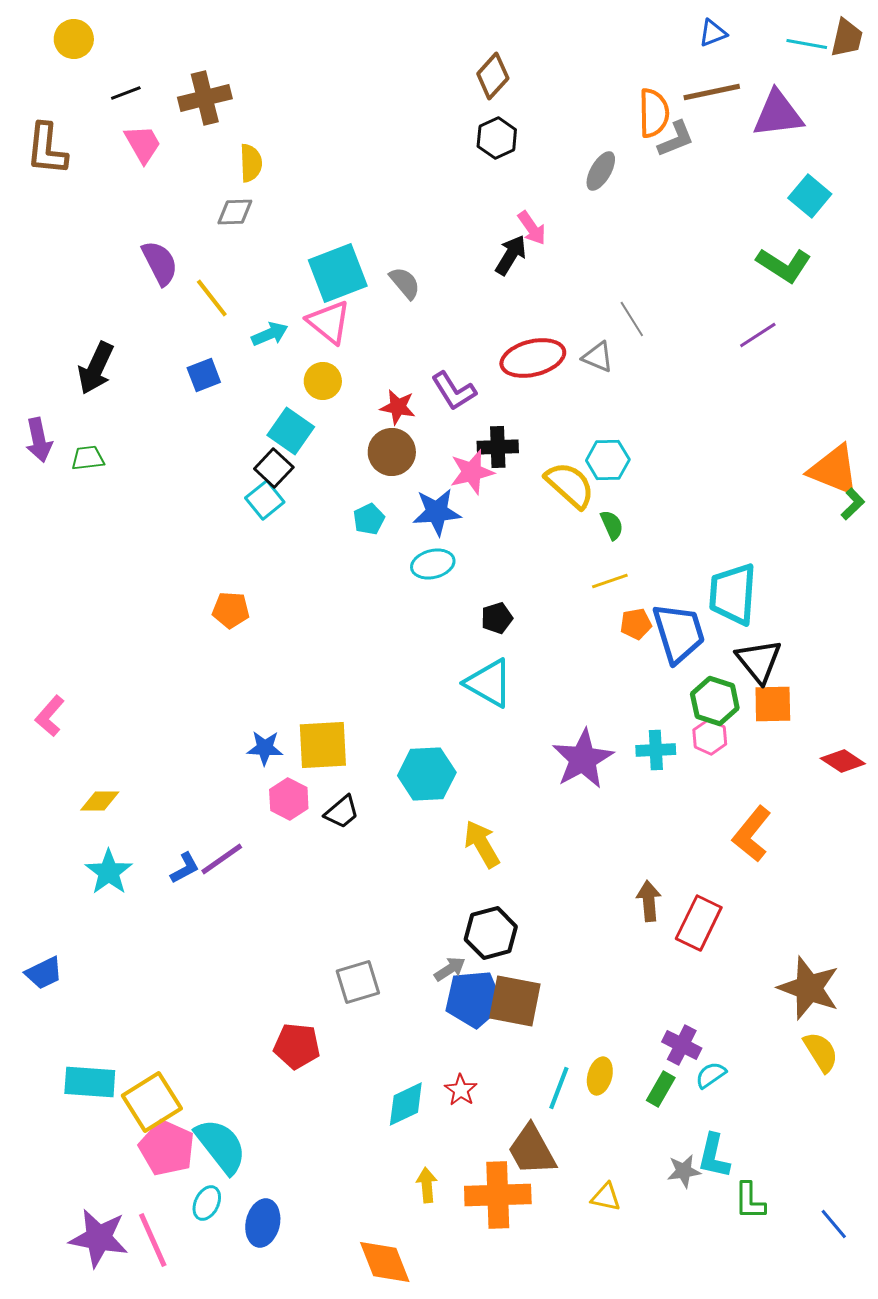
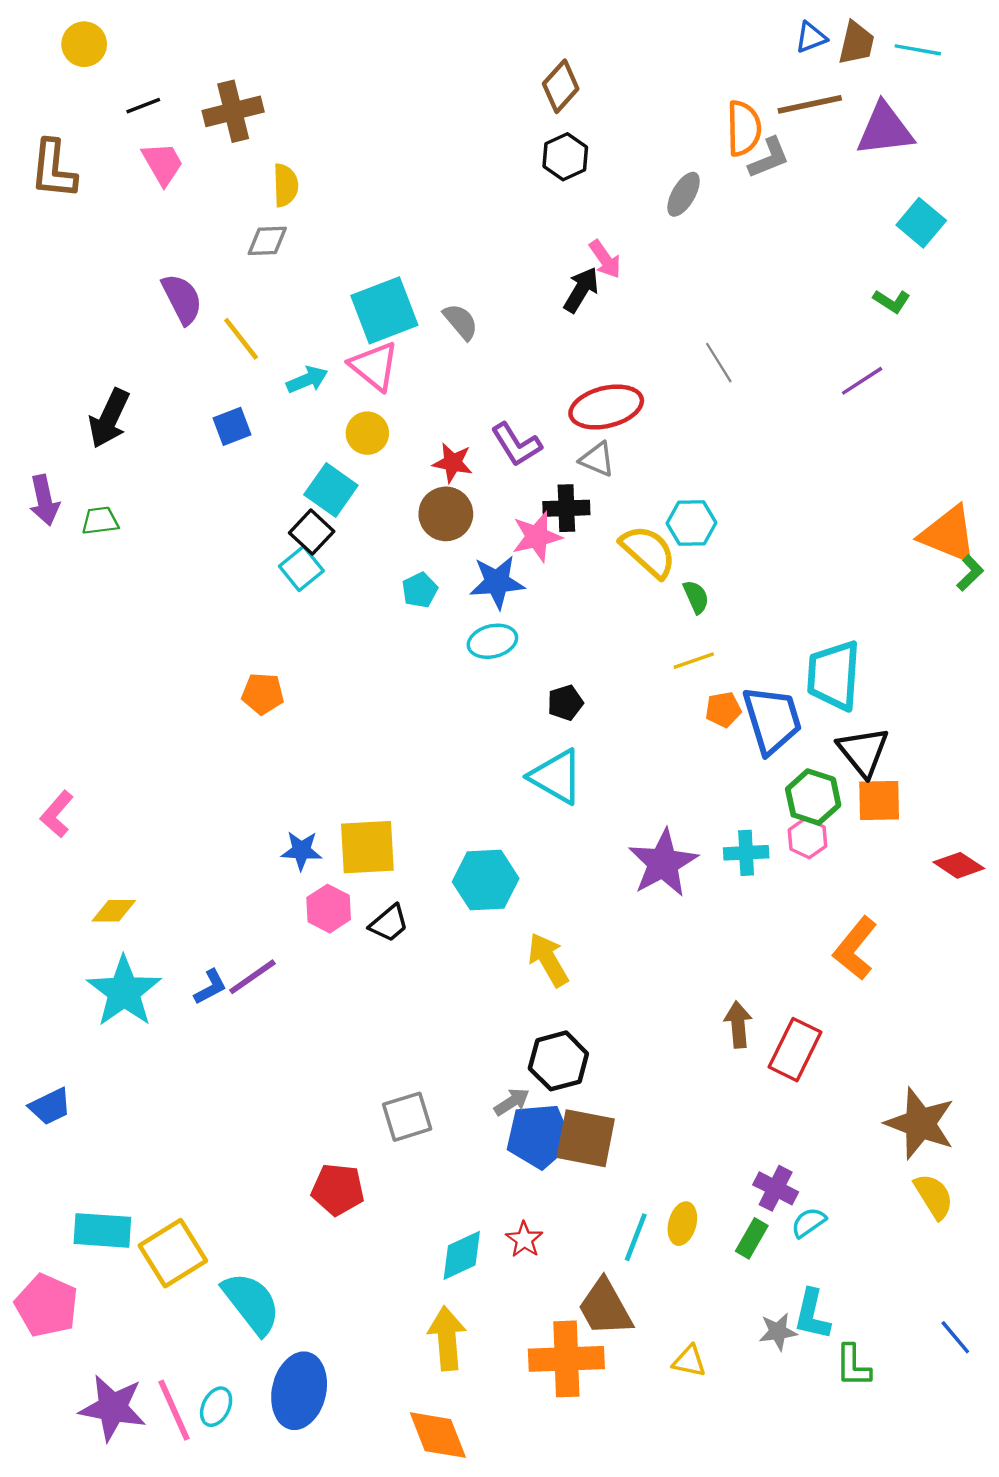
brown trapezoid: (847, 38) -> (856, 43), moved
green L-shape: (784, 265) -> (892, 301), size x0.6
gray triangle: (598, 357) -> (597, 459), moved
cyan star: (109, 872) -> (124, 992), size x1.4
pink pentagon: (167, 1148) -> (47, 1305), moved
yellow arrow: (427, 1185) -> (447, 1338), moved, size x1.6
cyan ellipse: (207, 1203) -> (216, 1407), moved
blue ellipse: (263, 1223) -> (299, 1391), size x1.4
blue line: (834, 1224) -> (955, 1337), moved

